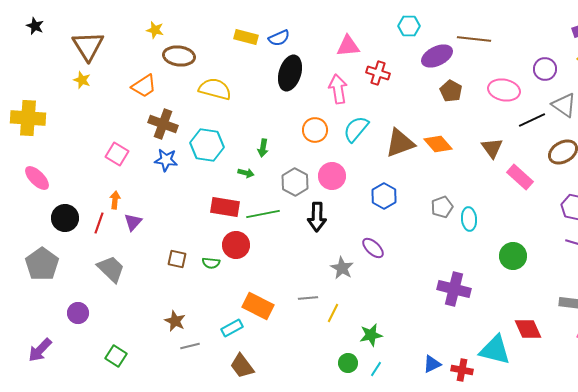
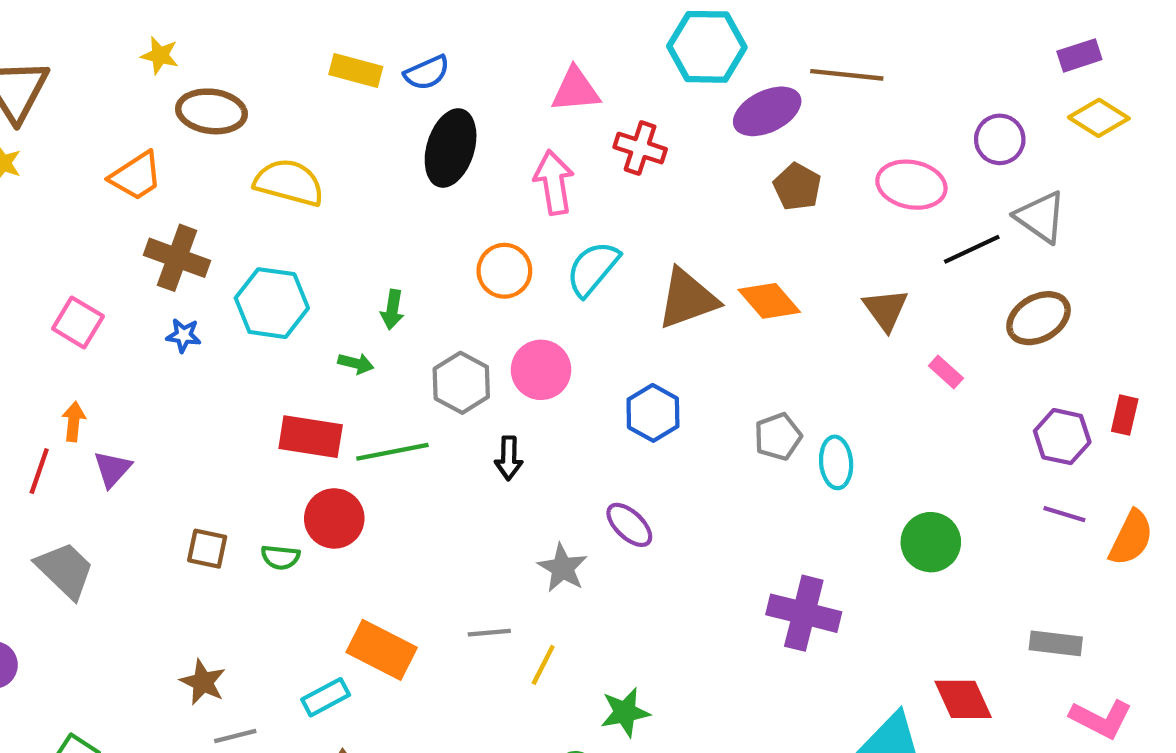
cyan hexagon: (409, 26) -> (707, 47), size x1.6
blue star: (166, 160) -> (183, 335), size x0.7
pink rectangle: (520, 177) -> (946, 372), size x0.6
black arrow: (317, 217) -> (509, 458), size x0.7

